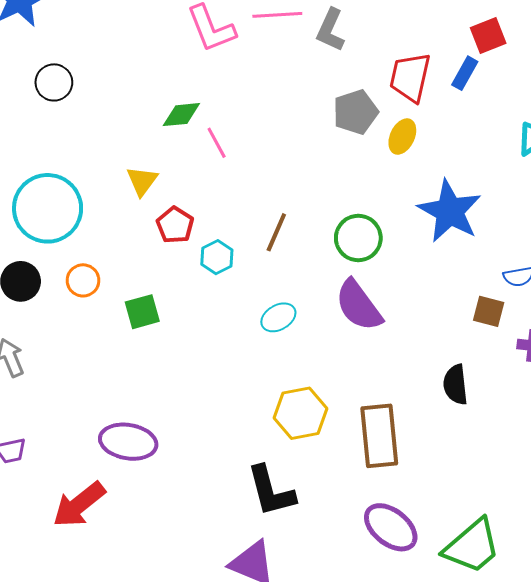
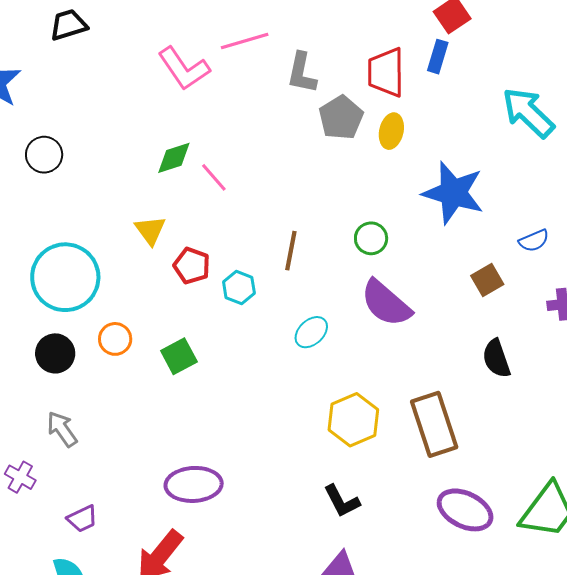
gray L-shape: (331, 30) -> (302, 73), moved
green circle: (358, 238) -> (371, 238), size x0.7
brown square: (489, 311) -> (487, 280), moved, turned -32
black L-shape: (271, 491) -> (342, 501), size x0.7

